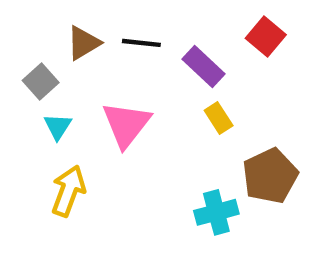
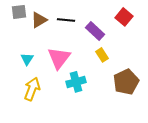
gray square: (41, 81) -> (19, 12), moved, turned 35
cyan cross: (216, 212) -> (76, 82), moved

